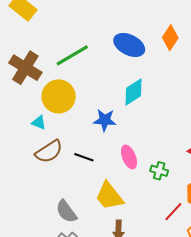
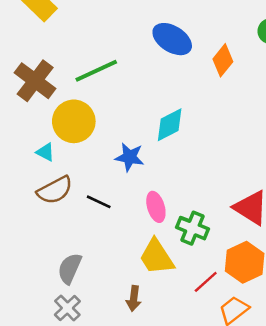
blue ellipse: (129, 45) -> (172, 39), moved
green cross: (159, 171) -> (192, 228), size x1.4
yellow trapezoid: (109, 196) -> (157, 257), moved
gray semicircle: (66, 211) -> (70, 268), turned 55

